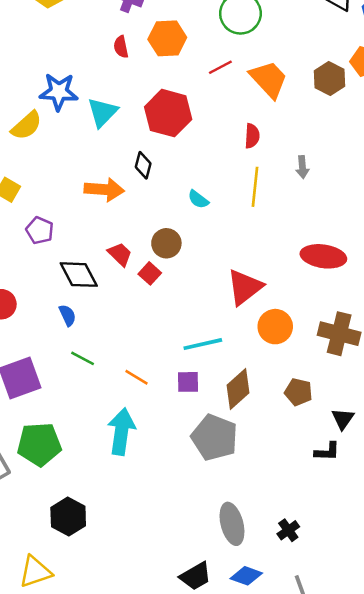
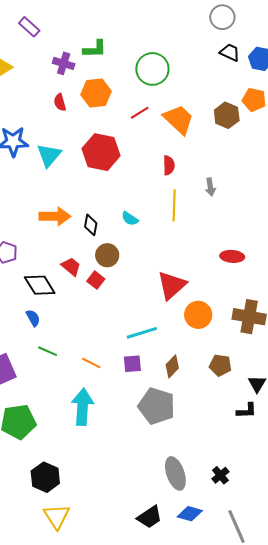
black diamond: (143, 165) -> (91, 225), moved
red ellipse: (323, 256) -> (232, 256), size x0.7
brown diamond: (238, 389) -> (172, 366), size x0.7
yellow triangle: (35, 572) -> (57, 516), moved, turned -40

